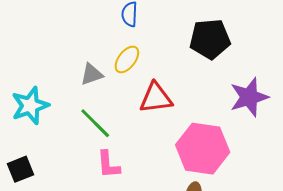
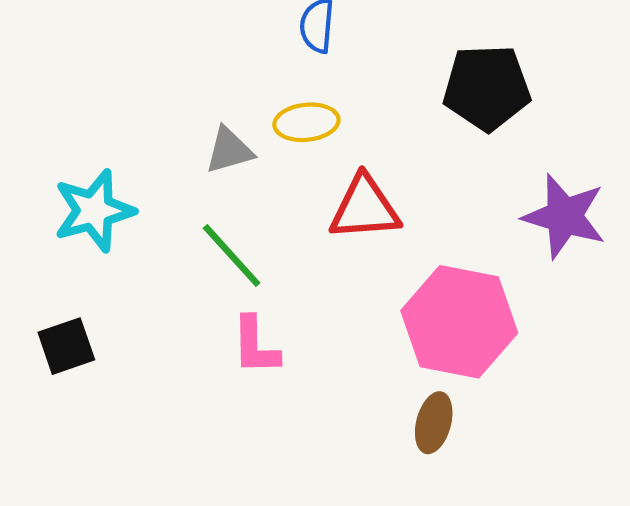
yellow ellipse: (127, 59) -> (306, 122), turned 44
purple star: (249, 97) -> (564, 216), turned 30

